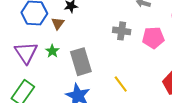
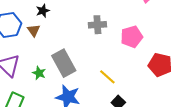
pink pentagon: (153, 38) -> (132, 37), moved
green star: (52, 51) -> (39, 73), moved

